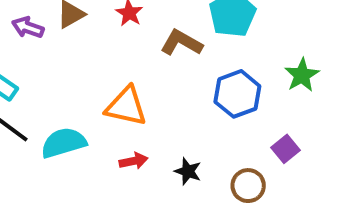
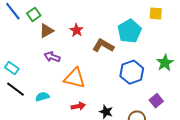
purple arrow: (28, 27) -> (52, 57), moved
cyan semicircle: (64, 143) -> (42, 97), size x0.6

